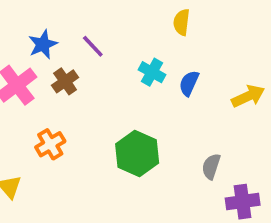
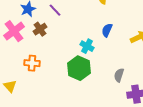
cyan cross: (152, 72) -> (87, 46), moved
orange cross: (50, 144) -> (32, 63), turned 35

